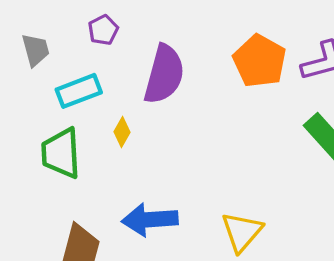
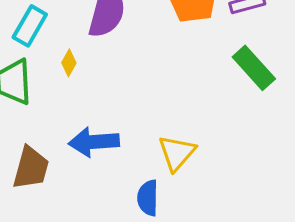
cyan rectangle: (79, 91) -> (30, 26), turned -39

